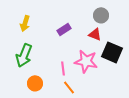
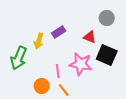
gray circle: (101, 15) -> (107, 18), moved
yellow arrow: (25, 23) -> (39, 41), moved
orange circle: (35, 83) -> (42, 86), moved

